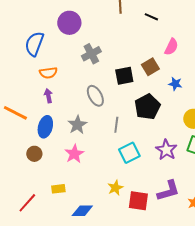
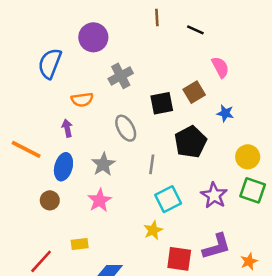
pink semicircle: (171, 47) -> (220, 67), turned -54
orange semicircle: (48, 73) -> (82, 100), moved
yellow star: (115, 188) -> (153, 230), moved

